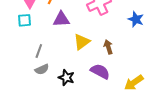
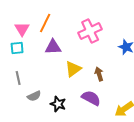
gray line: (39, 51) -> (18, 78), moved, turned -32

